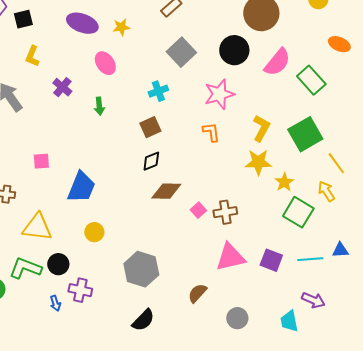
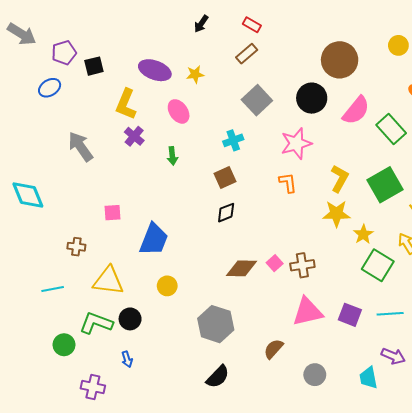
yellow L-shape: (32, 56) -> (126, 104), moved, size x1.4
brown diamond: (166, 191) -> (242, 268), moved
purple cross: (80, 290) -> (93, 387), moved

